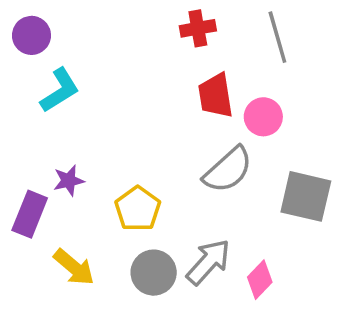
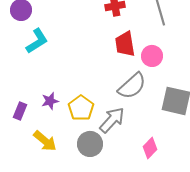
purple star: (69, 181) -> (50, 101), moved
purple rectangle: (30, 214) -> (20, 111), size x0.7
gray arrow: (208, 262) -> (112, 120), moved

